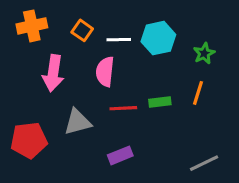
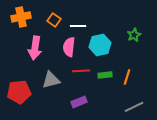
cyan hexagon: (158, 38) -> (100, 45), moved
orange line: (198, 93) -> (127, 77), moved
green rectangle: (160, 102) -> (105, 75), moved

